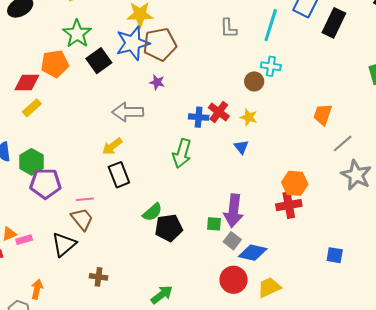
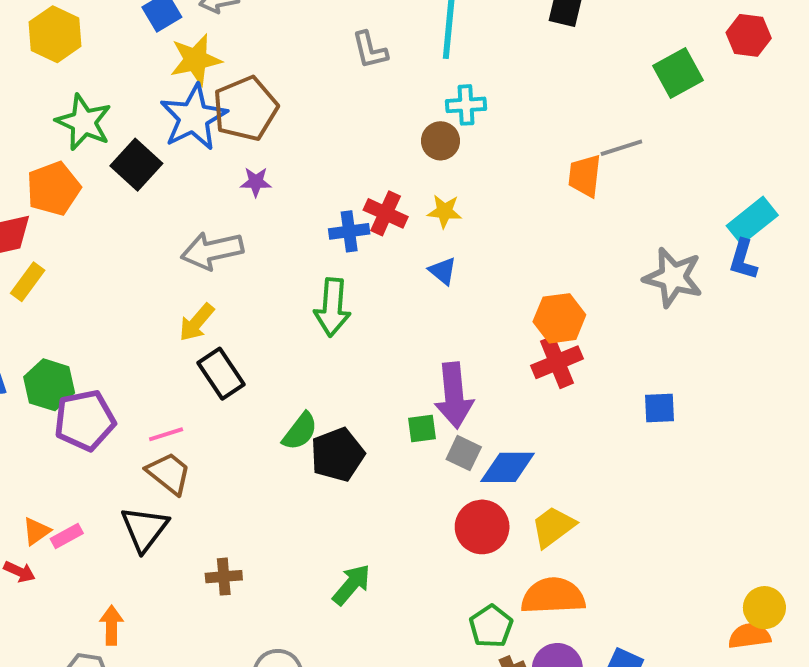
gray line: (343, 143) -> (621, 148), moved, turned 35
blue square: (335, 255) -> (660, 408), moved

